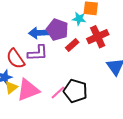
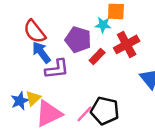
blue arrow: (39, 33) -> (41, 52), moved, turned 60
red semicircle: (15, 59) -> (35, 32), moved
yellow triangle: (11, 87) -> (33, 98), moved

